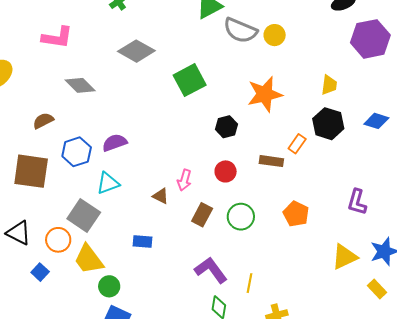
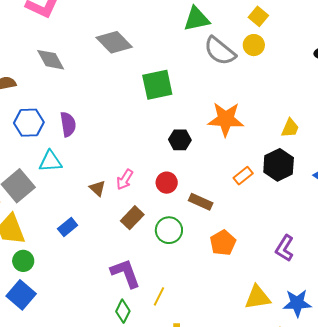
yellow circle: (275, 35) -> (254, 45), moved
purple semicircle: (115, 143) -> (68, 124), turned 85
brown rectangle: (271, 161) -> (201, 202), moved
blue rectangle: (143, 241) -> (68, 227), turned -60

